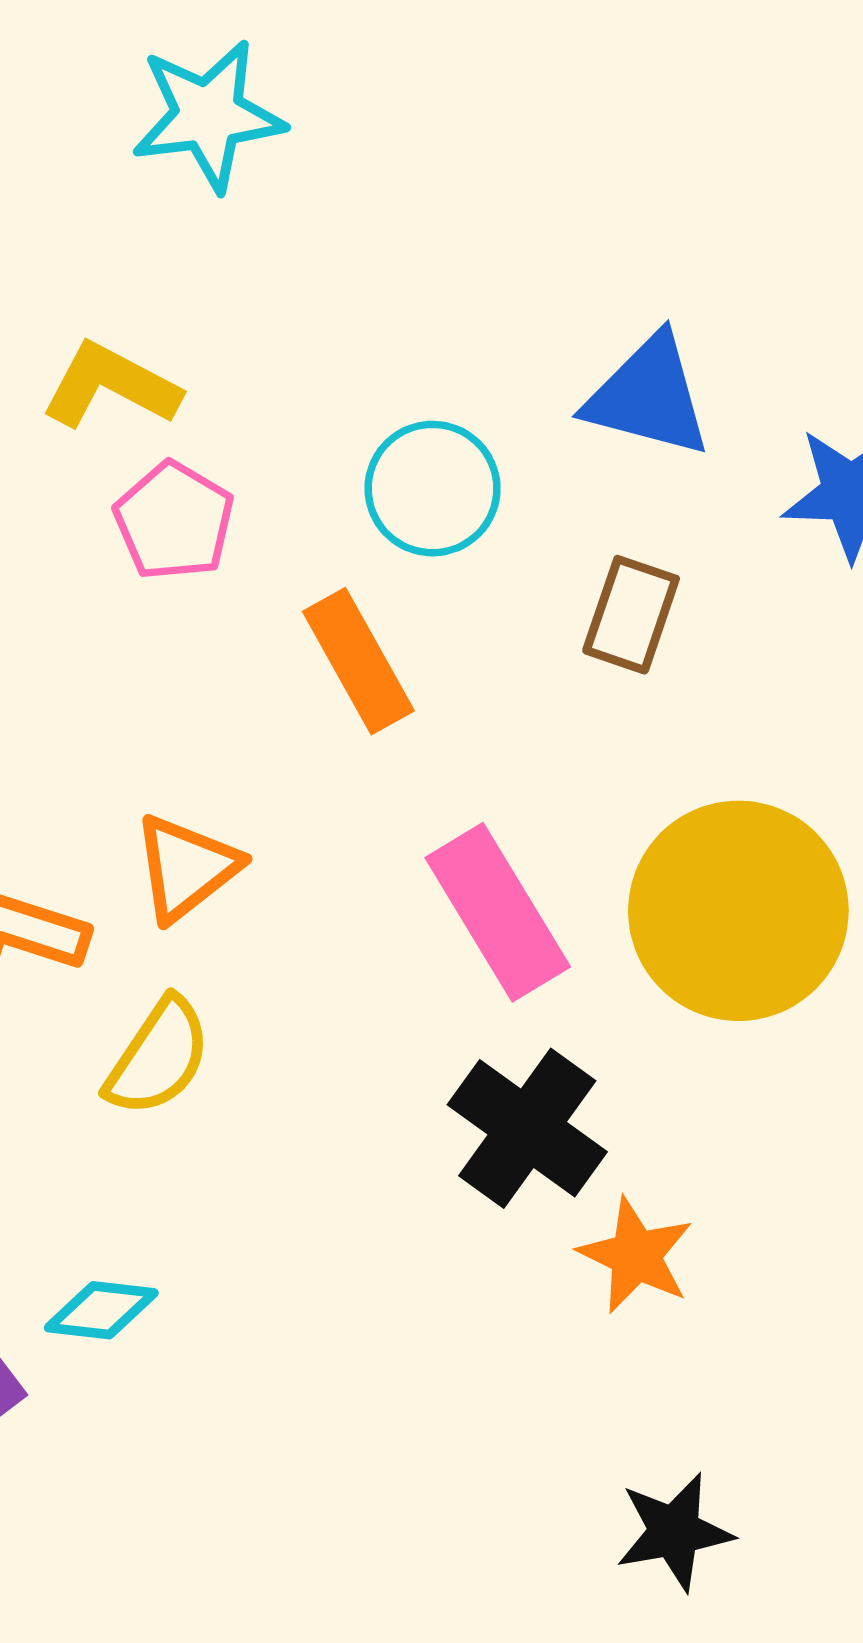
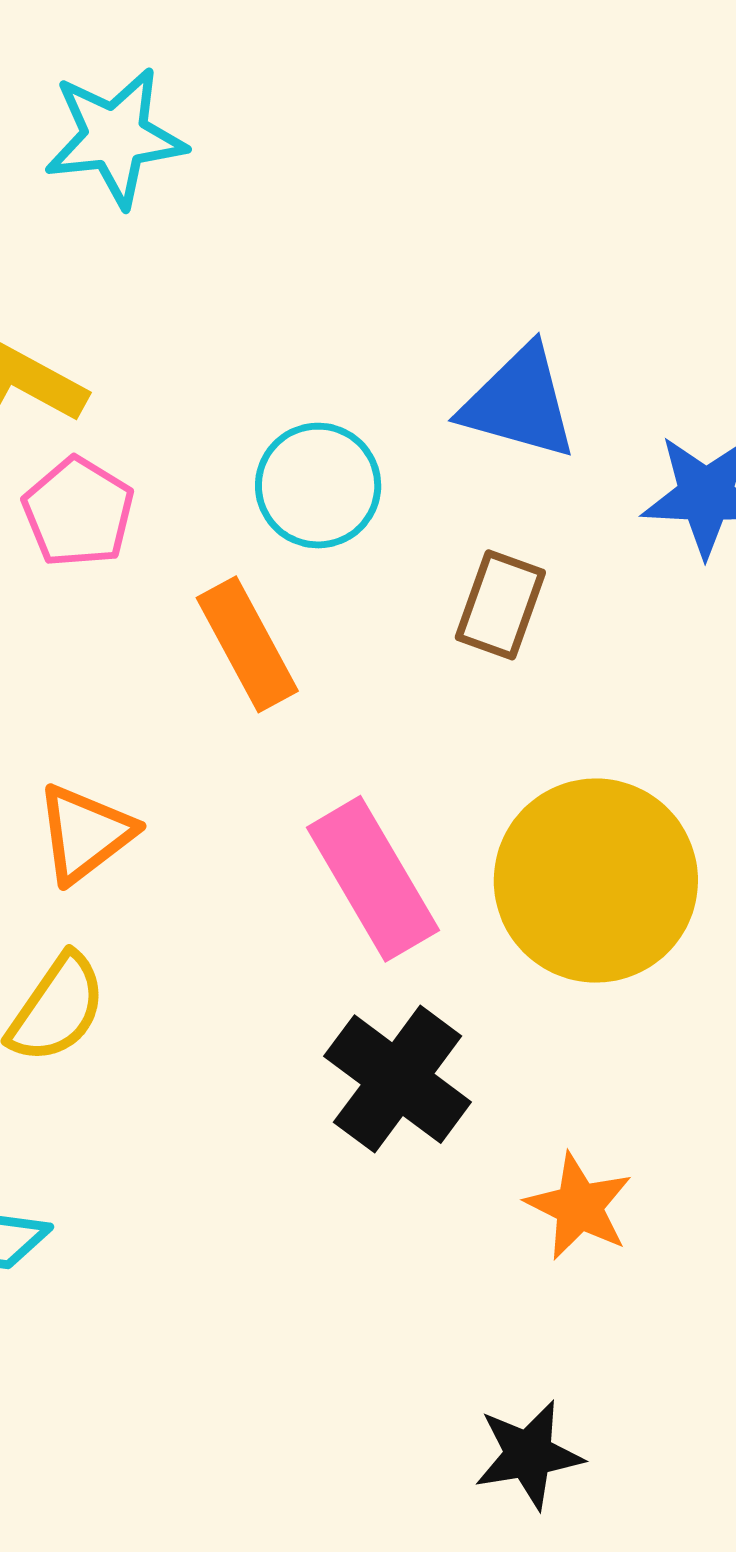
orange star: (636, 1255) -> (579, 1206), moved

